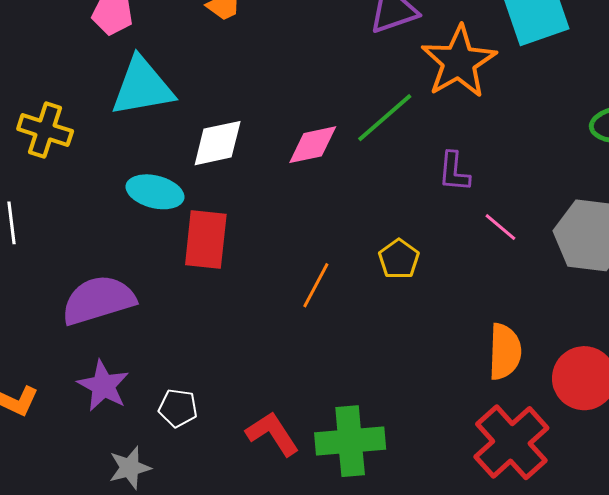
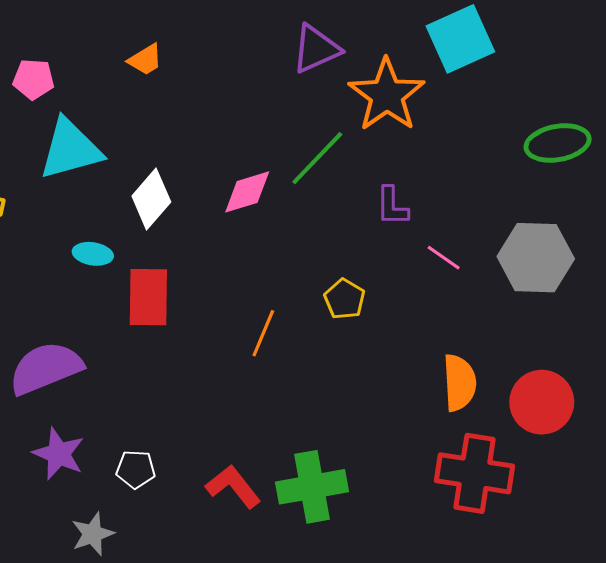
white diamond: (218, 143) -> (151, 199), turned -32
cyan ellipse: (155, 192) -> (93, 254), size x0.7
red cross: (511, 442) -> (475, 473), turned -34

